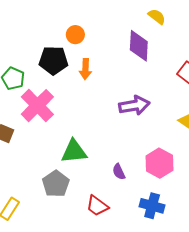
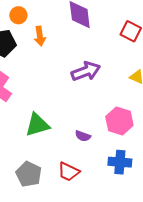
orange arrow: (85, 69) -> (40, 36), moved
purple semicircle: (119, 172) -> (83, 136), turned -35
gray pentagon: (56, 184) -> (29, 174), moved

